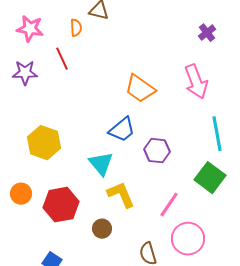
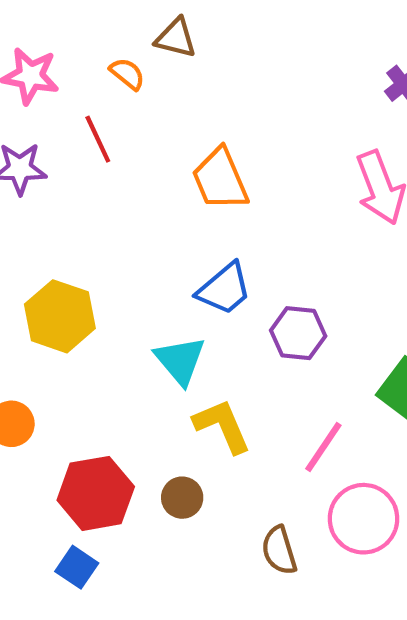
orange semicircle: (76, 28) -> (127, 74), turned -48
orange trapezoid: (140, 89) -> (220, 179), moved, turned 32
red hexagon: (61, 205) -> (96, 493), moved

